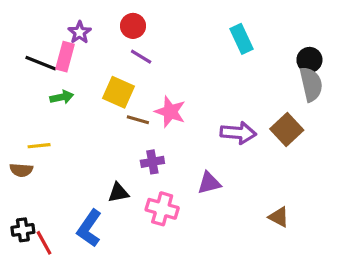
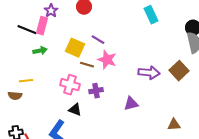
purple line: (141, 57) -> (98, 40), moved
black triangle: (118, 193) -> (75, 110), turned 32
pink cross: (162, 209) -> (70, 85), moved
brown triangle: (279, 217) -> (174, 125), turned -32

